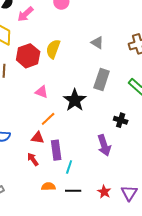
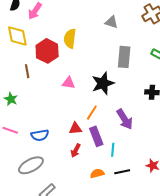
black star: (75, 100) -> (103, 83), turned 30
orange line: (48, 119) -> (92, 113), moved
purple arrow: (104, 145) -> (125, 119), moved
red arrow: (33, 159) -> (76, 151), turned -104

